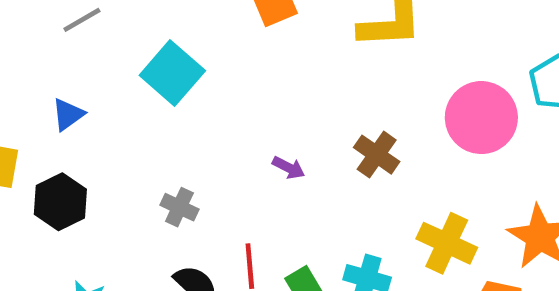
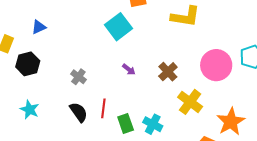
cyan square: (172, 73) -> (118, 27), moved
yellow cross: (447, 243) -> (190, 102), moved

